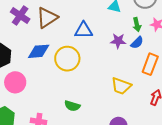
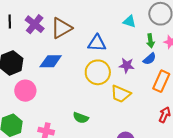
purple star: (118, 41) -> (127, 65), moved
yellow circle: (67, 59) -> (98, 72), moved
yellow trapezoid: (121, 86) -> (121, 94), moved

